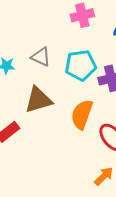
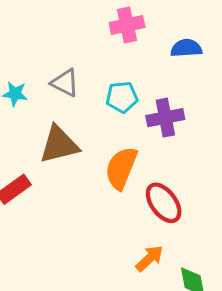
cyan pentagon: (81, 65) -> (122, 97), size x0.7

